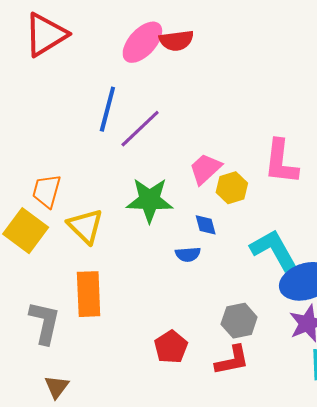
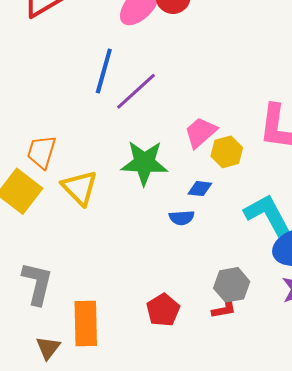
blue diamond: (206, 225) -> (200, 189), turned -70
orange rectangle: (89, 294) -> (86, 324), moved
red L-shape: (232, 360) -> (224, 308), moved, size x0.7

